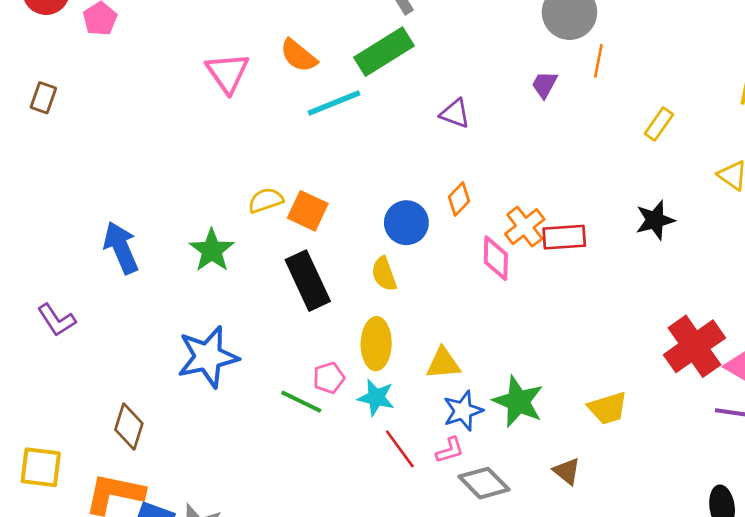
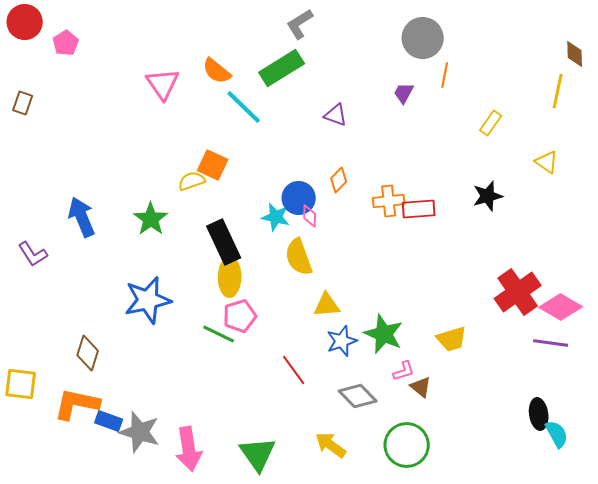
cyan line: (334, 103) -> (244, 107), turned 66
orange square: (308, 211) -> (213, 165), moved
orange cross: (525, 227) -> (389, 201), turned 32
pink diamond: (496, 258) -> (310, 216), moved, size x0.7
yellow semicircle: (384, 274) -> (299, 257), moved, size x1.4
purple L-shape: (57, 320) -> (33, 254), moved
yellow ellipse: (376, 344) -> (230, 277), moved
pink pentagon: (329, 378) -> (240, 316), size x1.4
cyan star: (376, 398) -> (276, 217), moved
pink L-shape: (450, 450) -> (404, 371), moved

